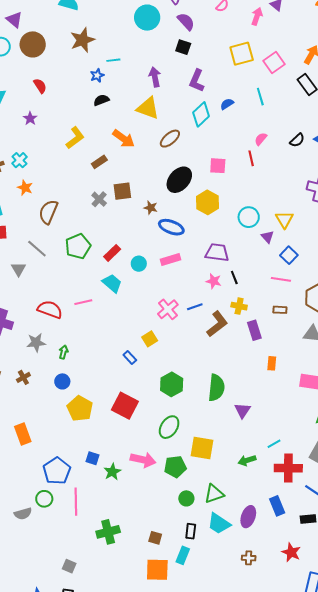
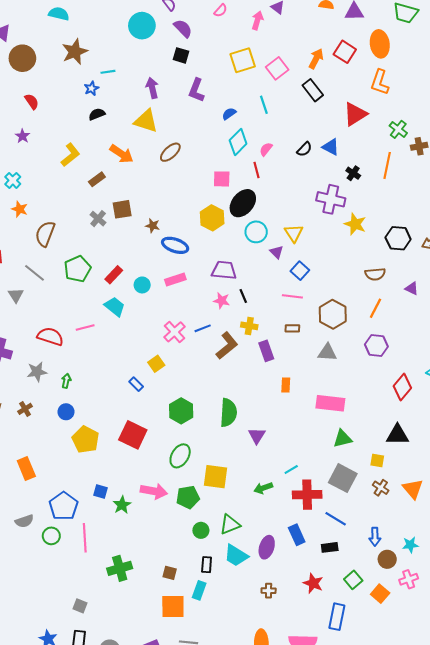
cyan diamond: (201, 114) -> (238, 142), moved
black ellipse: (179, 180) -> (243, 203), moved
gray semicircle: (23, 514) -> (24, 521), moved

